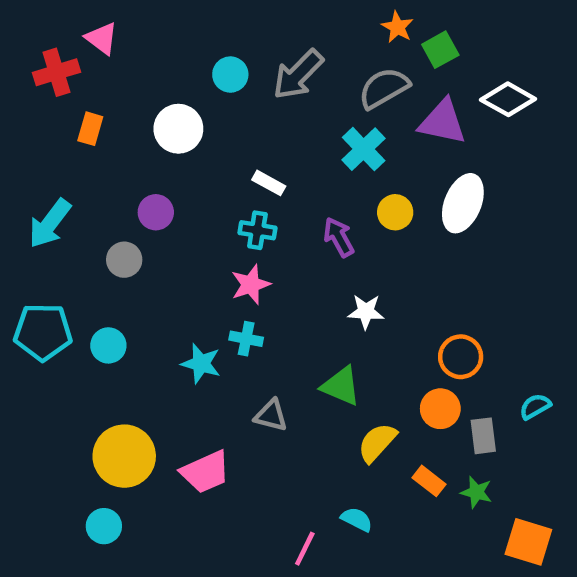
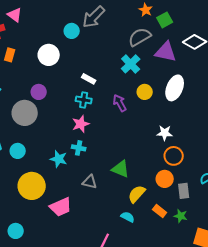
gray arrow: (298, 75) -> (94, 17), moved
gray circle: (124, 260) -> (25, 113), size x1.6
white star: (366, 312) -> (165, 133), moved
yellow circle: (124, 456) -> (32, 186), moved
cyan semicircle: (357, 519) -> (128, 217), moved

